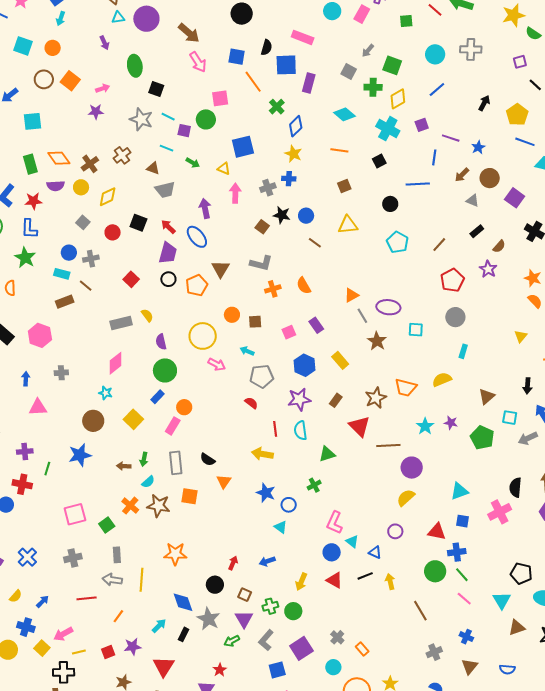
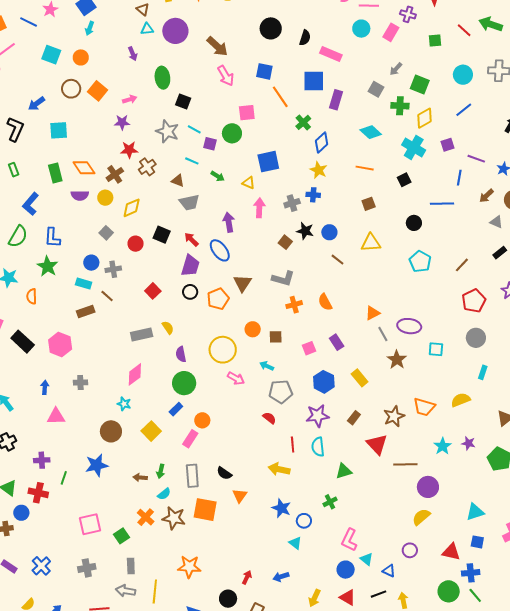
black semicircle: (267, 47) -> (305, 38), moved
red star: (33, 201) -> (129, 150), moved
orange square: (190, 496) -> (205, 510), size x1.4

